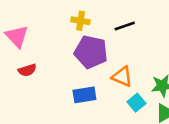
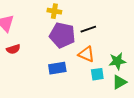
black line: (125, 26) -> (88, 29), moved
cyan square: (136, 103) -> (97, 74), turned 32

